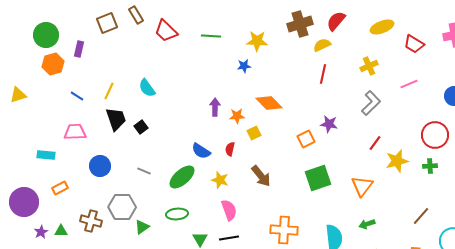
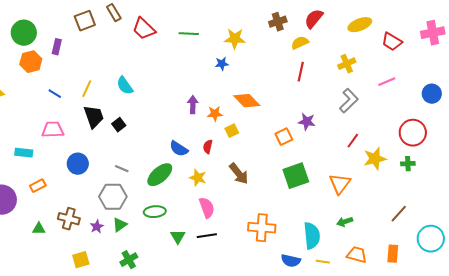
brown cross: (300, 24) -> (278, 22), size x0.7
gray hexagon: (122, 207) -> (113, 197), moved
purple star: (41, 232) -> (97, 227), moved

